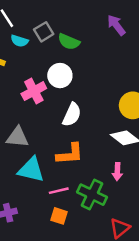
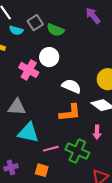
pink cross: (34, 91) -> (29, 70), turned -30
white semicircle: (72, 115) -> (71, 86), moved, turned -90
orange L-shape: (70, 154) -> (70, 113), moved
orange square: (59, 216) -> (42, 170), moved

